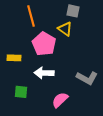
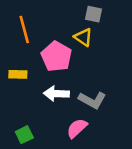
orange line: (31, 16) -> (24, 29), moved
gray L-shape: (87, 78) -> (92, 100), moved
green square: (21, 92) -> (24, 135), moved, turned -32

